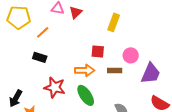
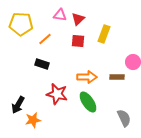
yellow rectangle: (114, 22) -> (104, 34), moved
red square: (98, 51) -> (78, 41), moved

